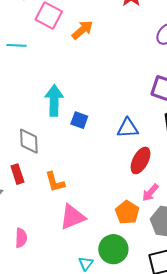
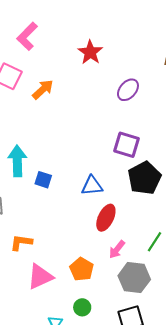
orange L-shape: (55, 182) -> (21, 242), turned 115
orange pentagon: (127, 212) -> (82, 269), moved
green circle: (113, 249) -> (82, 307), size x0.6

